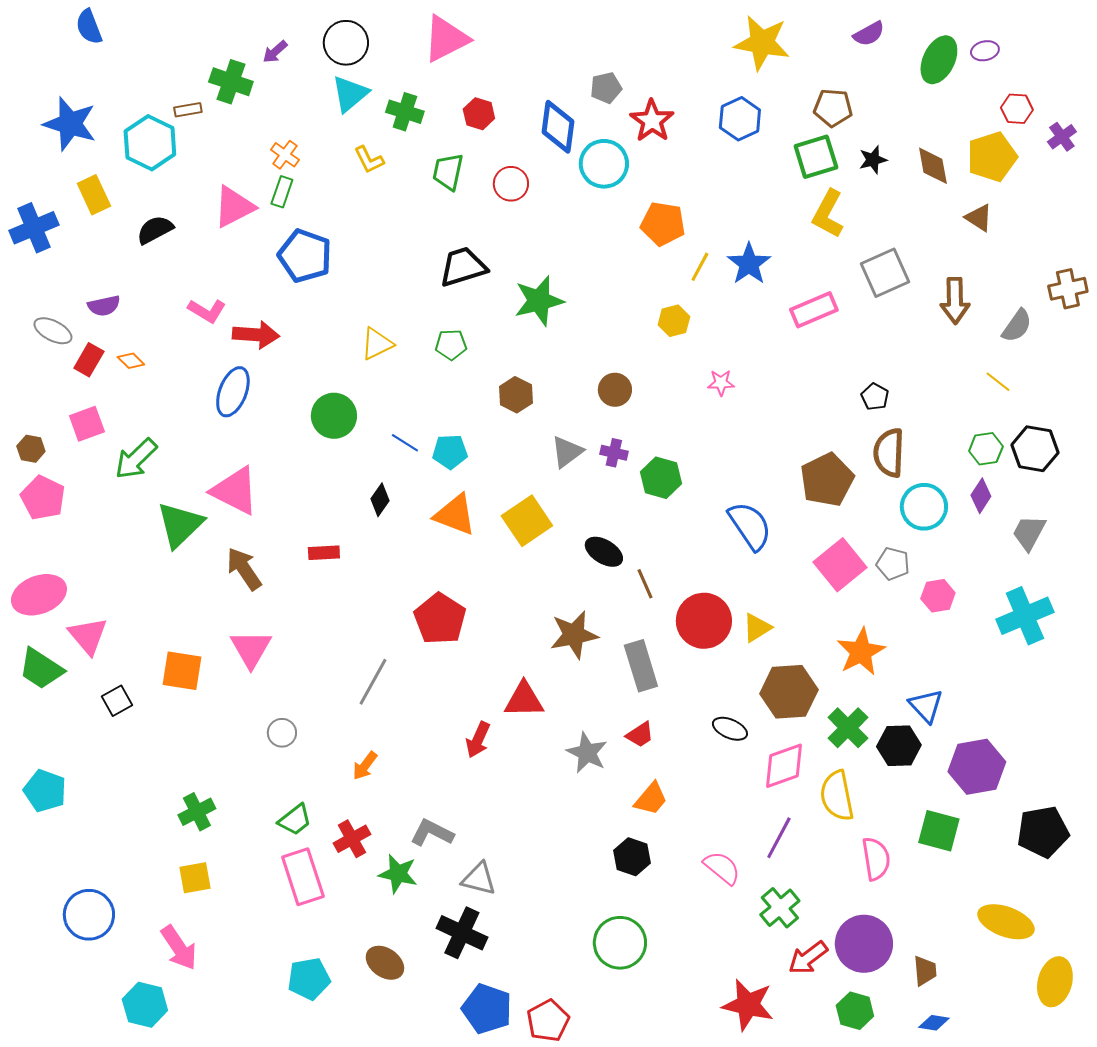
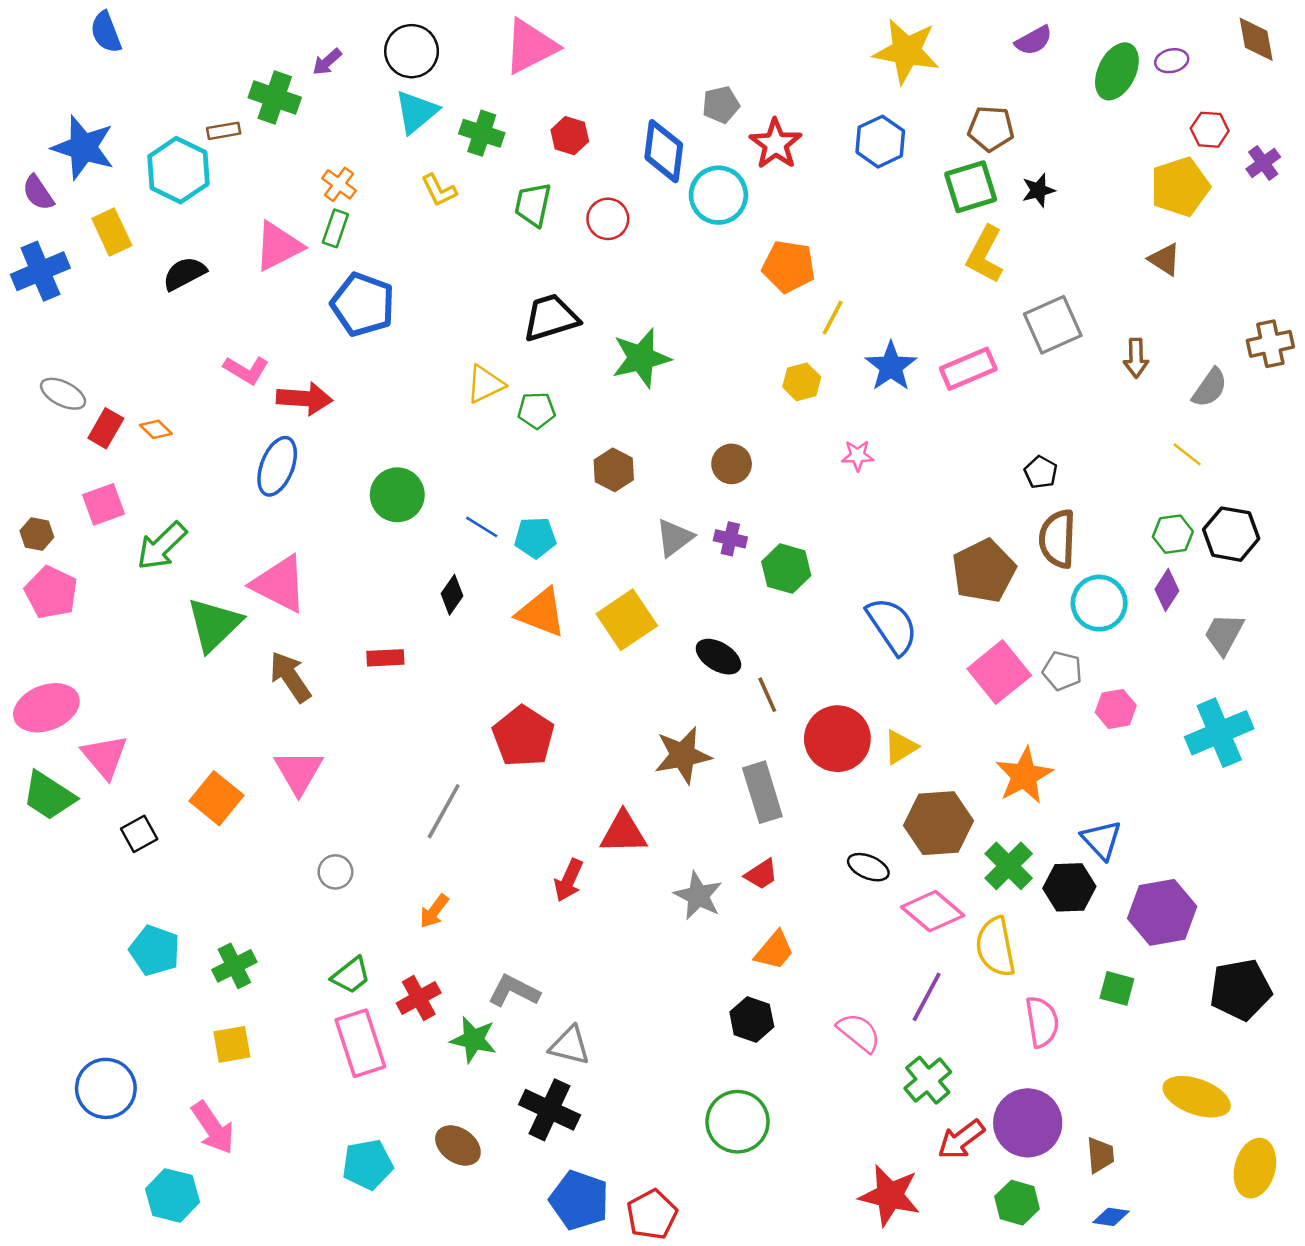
brown diamond: (933, 166) -> (1256, 39), moved
blue star: (749, 264) -> (891, 366), moved
brown arrow: (955, 301) -> (1136, 358), size x0.7
purple semicircle: (104, 306) -> (38, 193), moved, turned 68
yellow triangle: (377, 344) -> (485, 384), moved
orange square: (182, 671) -> (216, 798), turned 30
pink diamond: (784, 766) -> (933, 911), turned 60
cyan pentagon: (45, 791) -> (155, 950), moved
green square: (939, 831) -> (1117, 988), size x0.7

